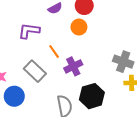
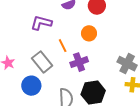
orange circle: (79, 27) -> (89, 33), moved
blue circle: (14, 96) -> (31, 86), moved

